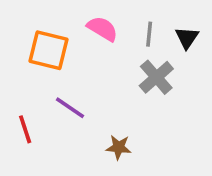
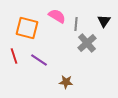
gray line: (149, 34) -> (76, 24), moved
red line: (25, 129) -> (14, 56), moved

